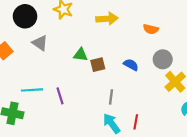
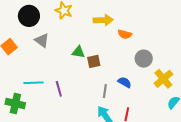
orange semicircle: (151, 29) -> (125, 34), moved
gray circle: (163, 59) -> (144, 59), moved
blue semicircle: (131, 65) -> (125, 82), moved

